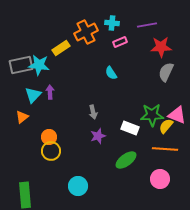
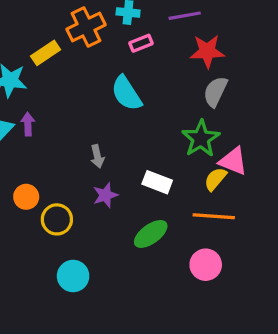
cyan semicircle: (111, 73) -> (126, 93), size x1.6
green star: (152, 115) -> (201, 139), moved, turned -30
yellow circle: (51, 151) -> (57, 219), moved

